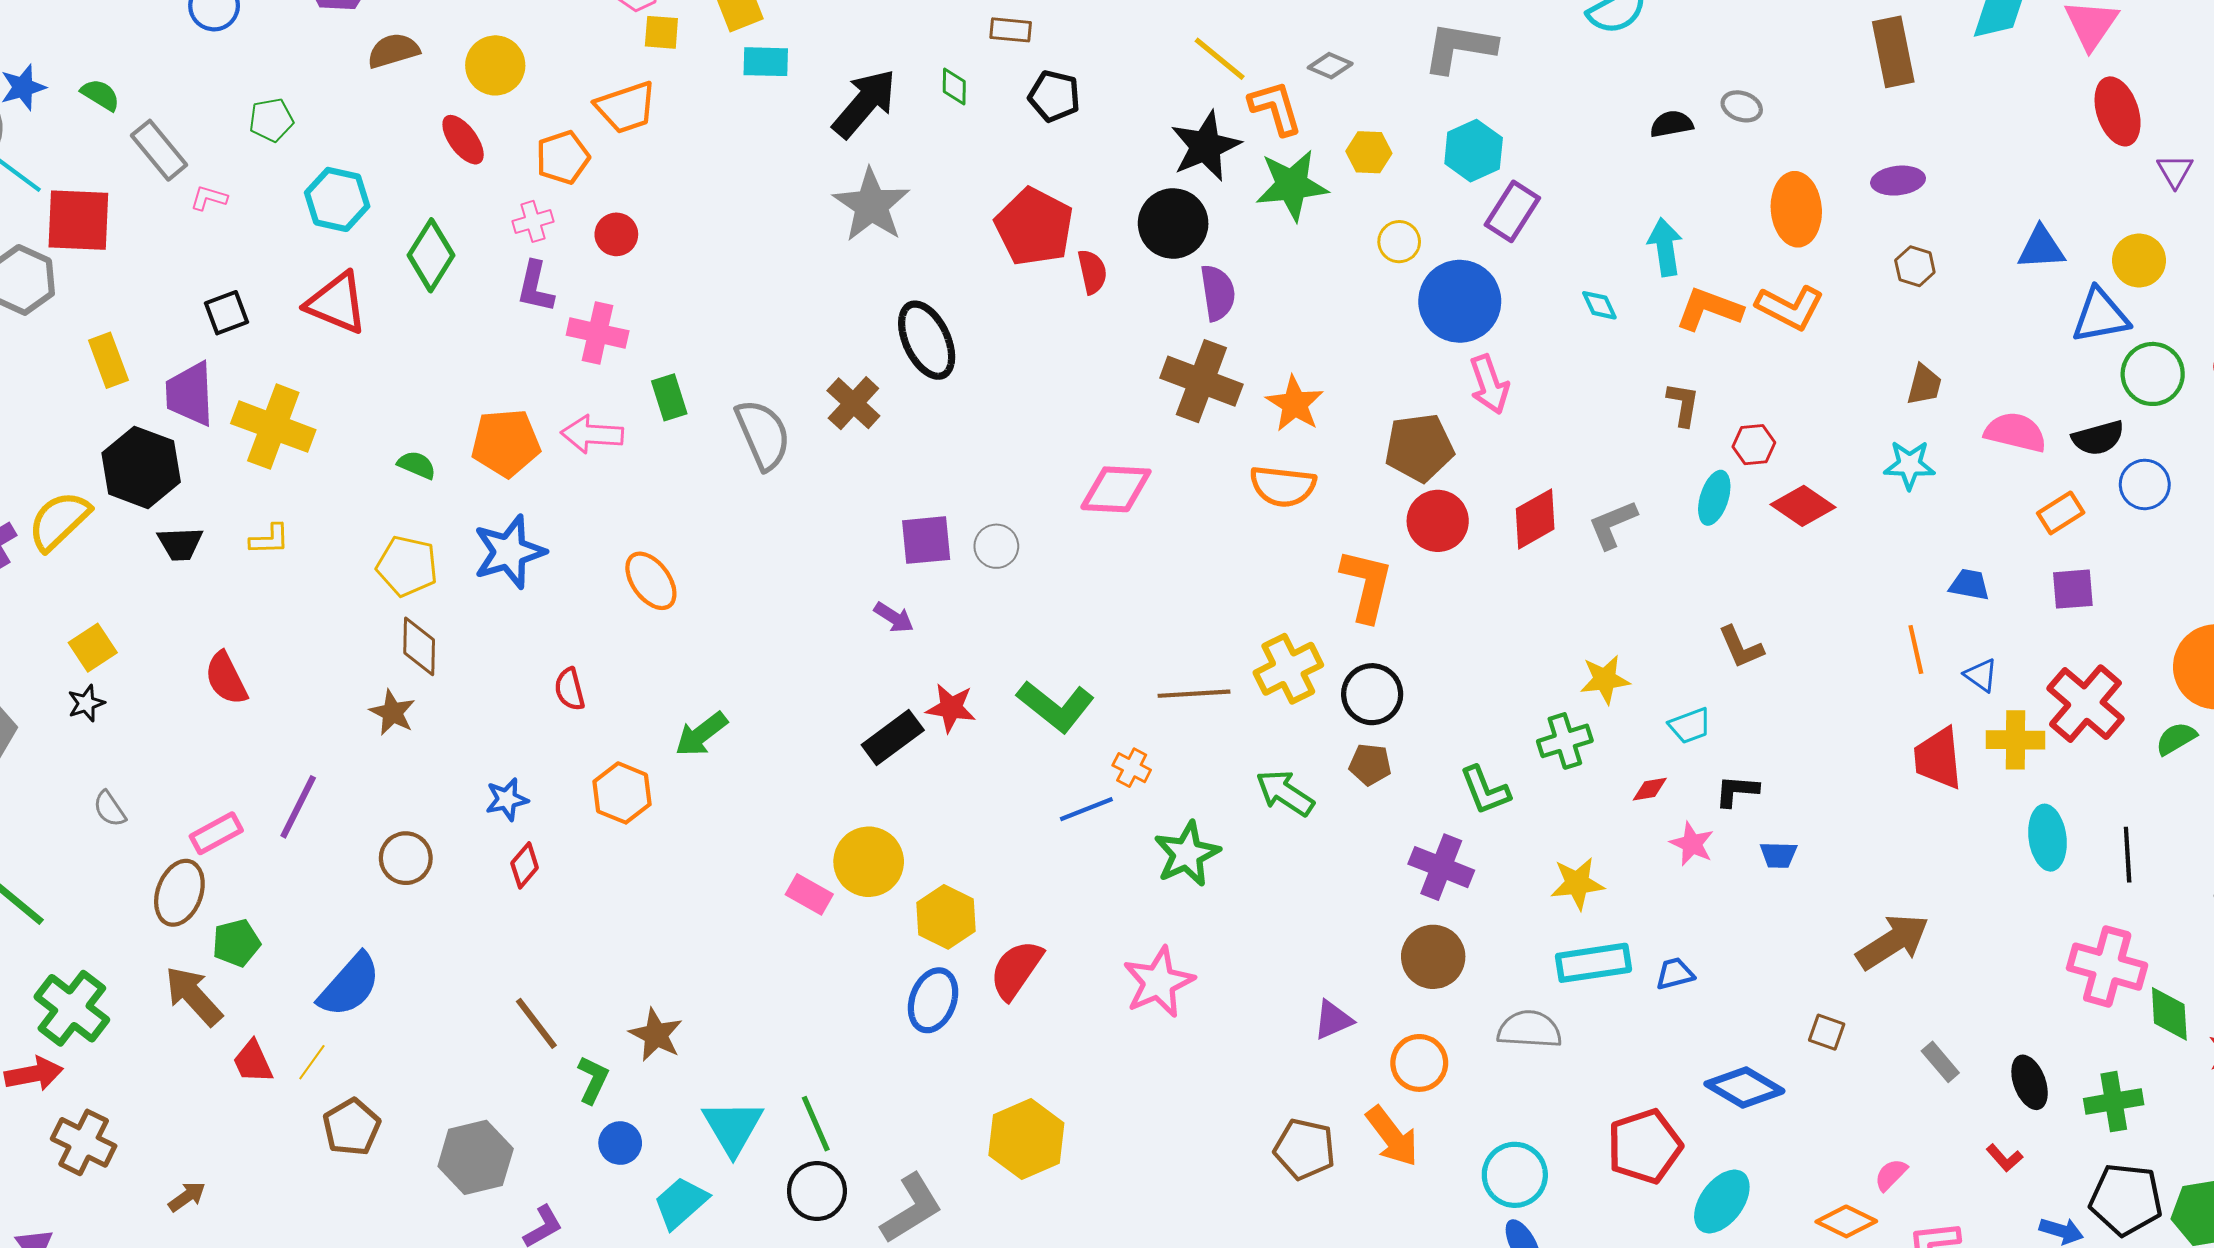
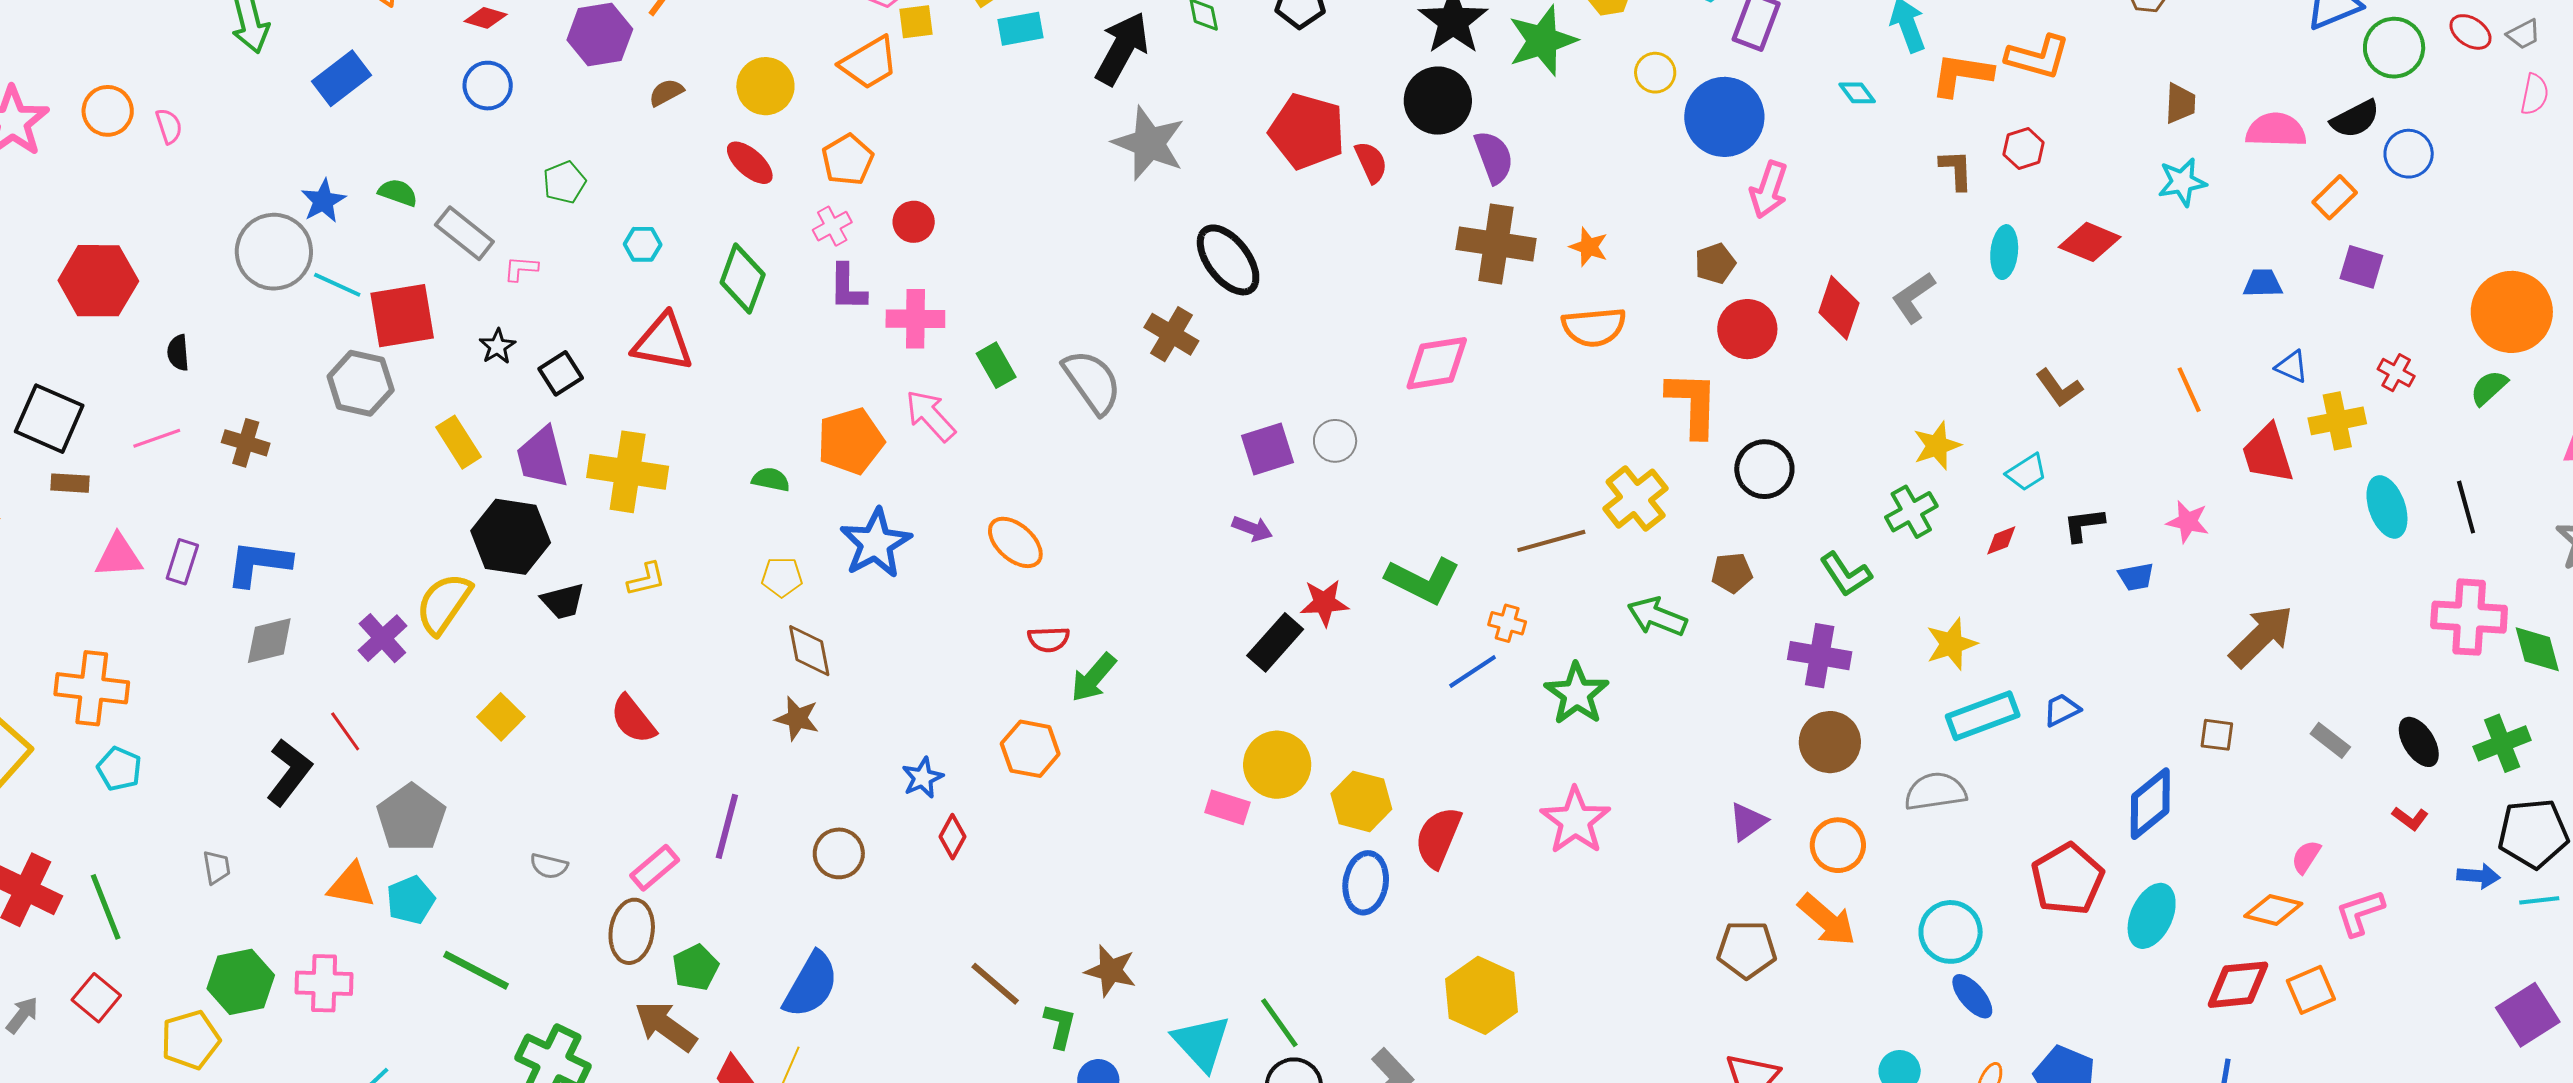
brown semicircle: (393, 51) -> (666, 92), size x0.7
orange trapezoid: (626, 107) -> (869, 63), moved
cyan hexagon: (337, 199) -> (643, 244), size x0.6
pink arrow: (1489, 384) -> (1769, 190), turned 50
orange star: (1295, 404) -> (1589, 247), size x0.7
pink arrow: (592, 434) -> (930, 416), turned 56
red hexagon: (1754, 445) -> (2024, 148), moved
brown pentagon: (1419, 448) -> (1715, 263), size x0.6
red diamond: (1535, 519) -> (1839, 308), turned -30
yellow pentagon: (407, 566) -> (782, 577), size x0.7
purple square: (2073, 589) -> (2361, 267), turned 33
orange line: (1916, 650) -> (2189, 390), moved
red semicircle: (570, 689) -> (1049, 639), moved, turned -66
black circle: (1372, 694) -> (1764, 469), moved
black star: (86, 703) -> (497, 346), moved
red cross: (2085, 704) -> (2396, 373), size x0.5
gray semicircle: (110, 809) -> (549, 866), turned -30
pink star: (1692, 844) -> (2188, 522), moved
blue diamond: (1744, 1087) -> (2150, 804), turned -58

